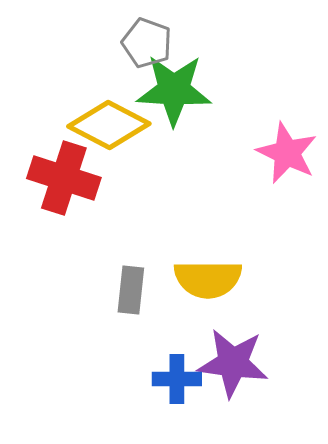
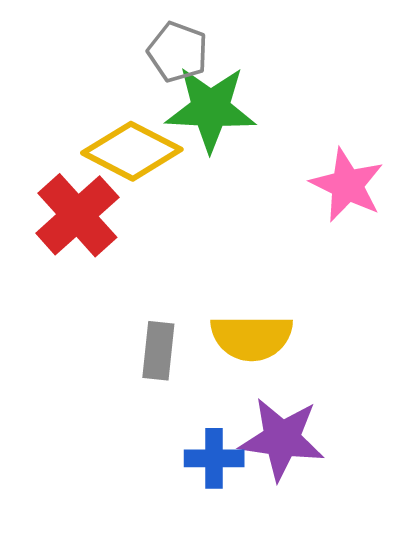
red cross: (64, 178) -> (77, 215), turned 30

